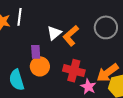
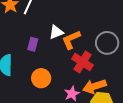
orange circle: (40, 66) -> (41, 78), moved
red cross: (74, 71) -> (82, 62), moved

